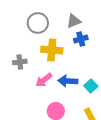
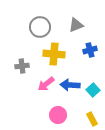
blue cross: (81, 39) -> (90, 50), moved

